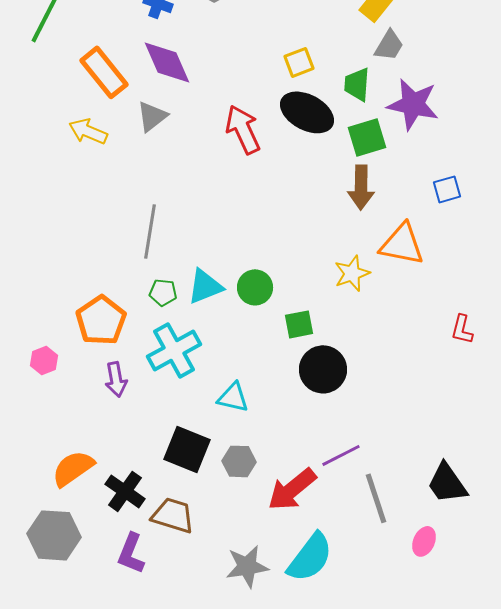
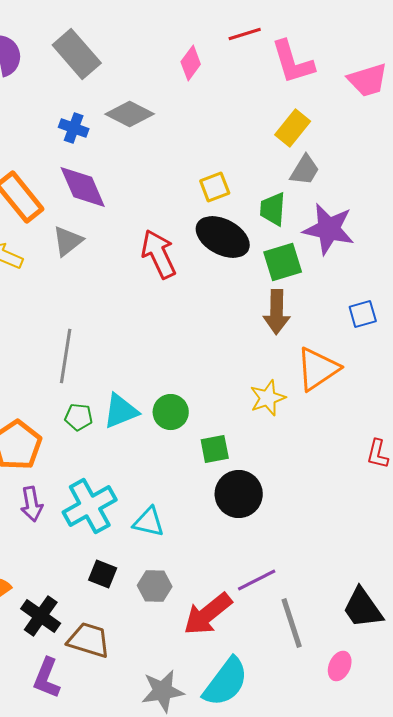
orange triangle: (402, 244) -> (318, 369), turned -45
cyan cross: (174, 350) -> (90, 506), moved
black square: (187, 449) -> (103, 574), size x0.6

